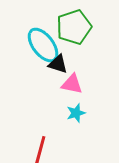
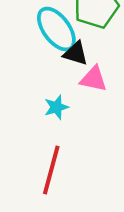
cyan star: (76, 113) -> (56, 107), moved

